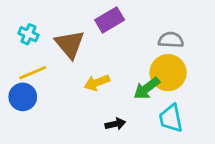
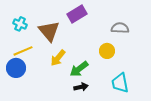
yellow circle: (168, 73) -> (107, 51), moved, size x0.6
yellow arrow: (97, 83) -> (58, 58), moved, turned -30
green arrow: (147, 88) -> (79, 69), moved

